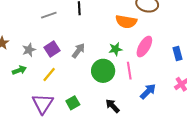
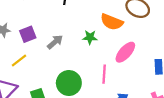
green star: (115, 49) -> (90, 37), moved
green circle: (103, 71) -> (69, 83), moved

